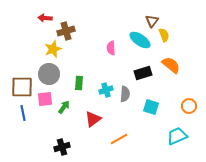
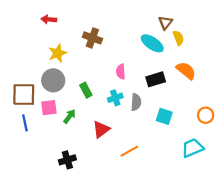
brown cross: (66, 31) -> (92, 38), moved, turned 36
pink semicircle: (111, 48) -> (121, 72), moved
green rectangle: (79, 83) -> (86, 90), turned -32

